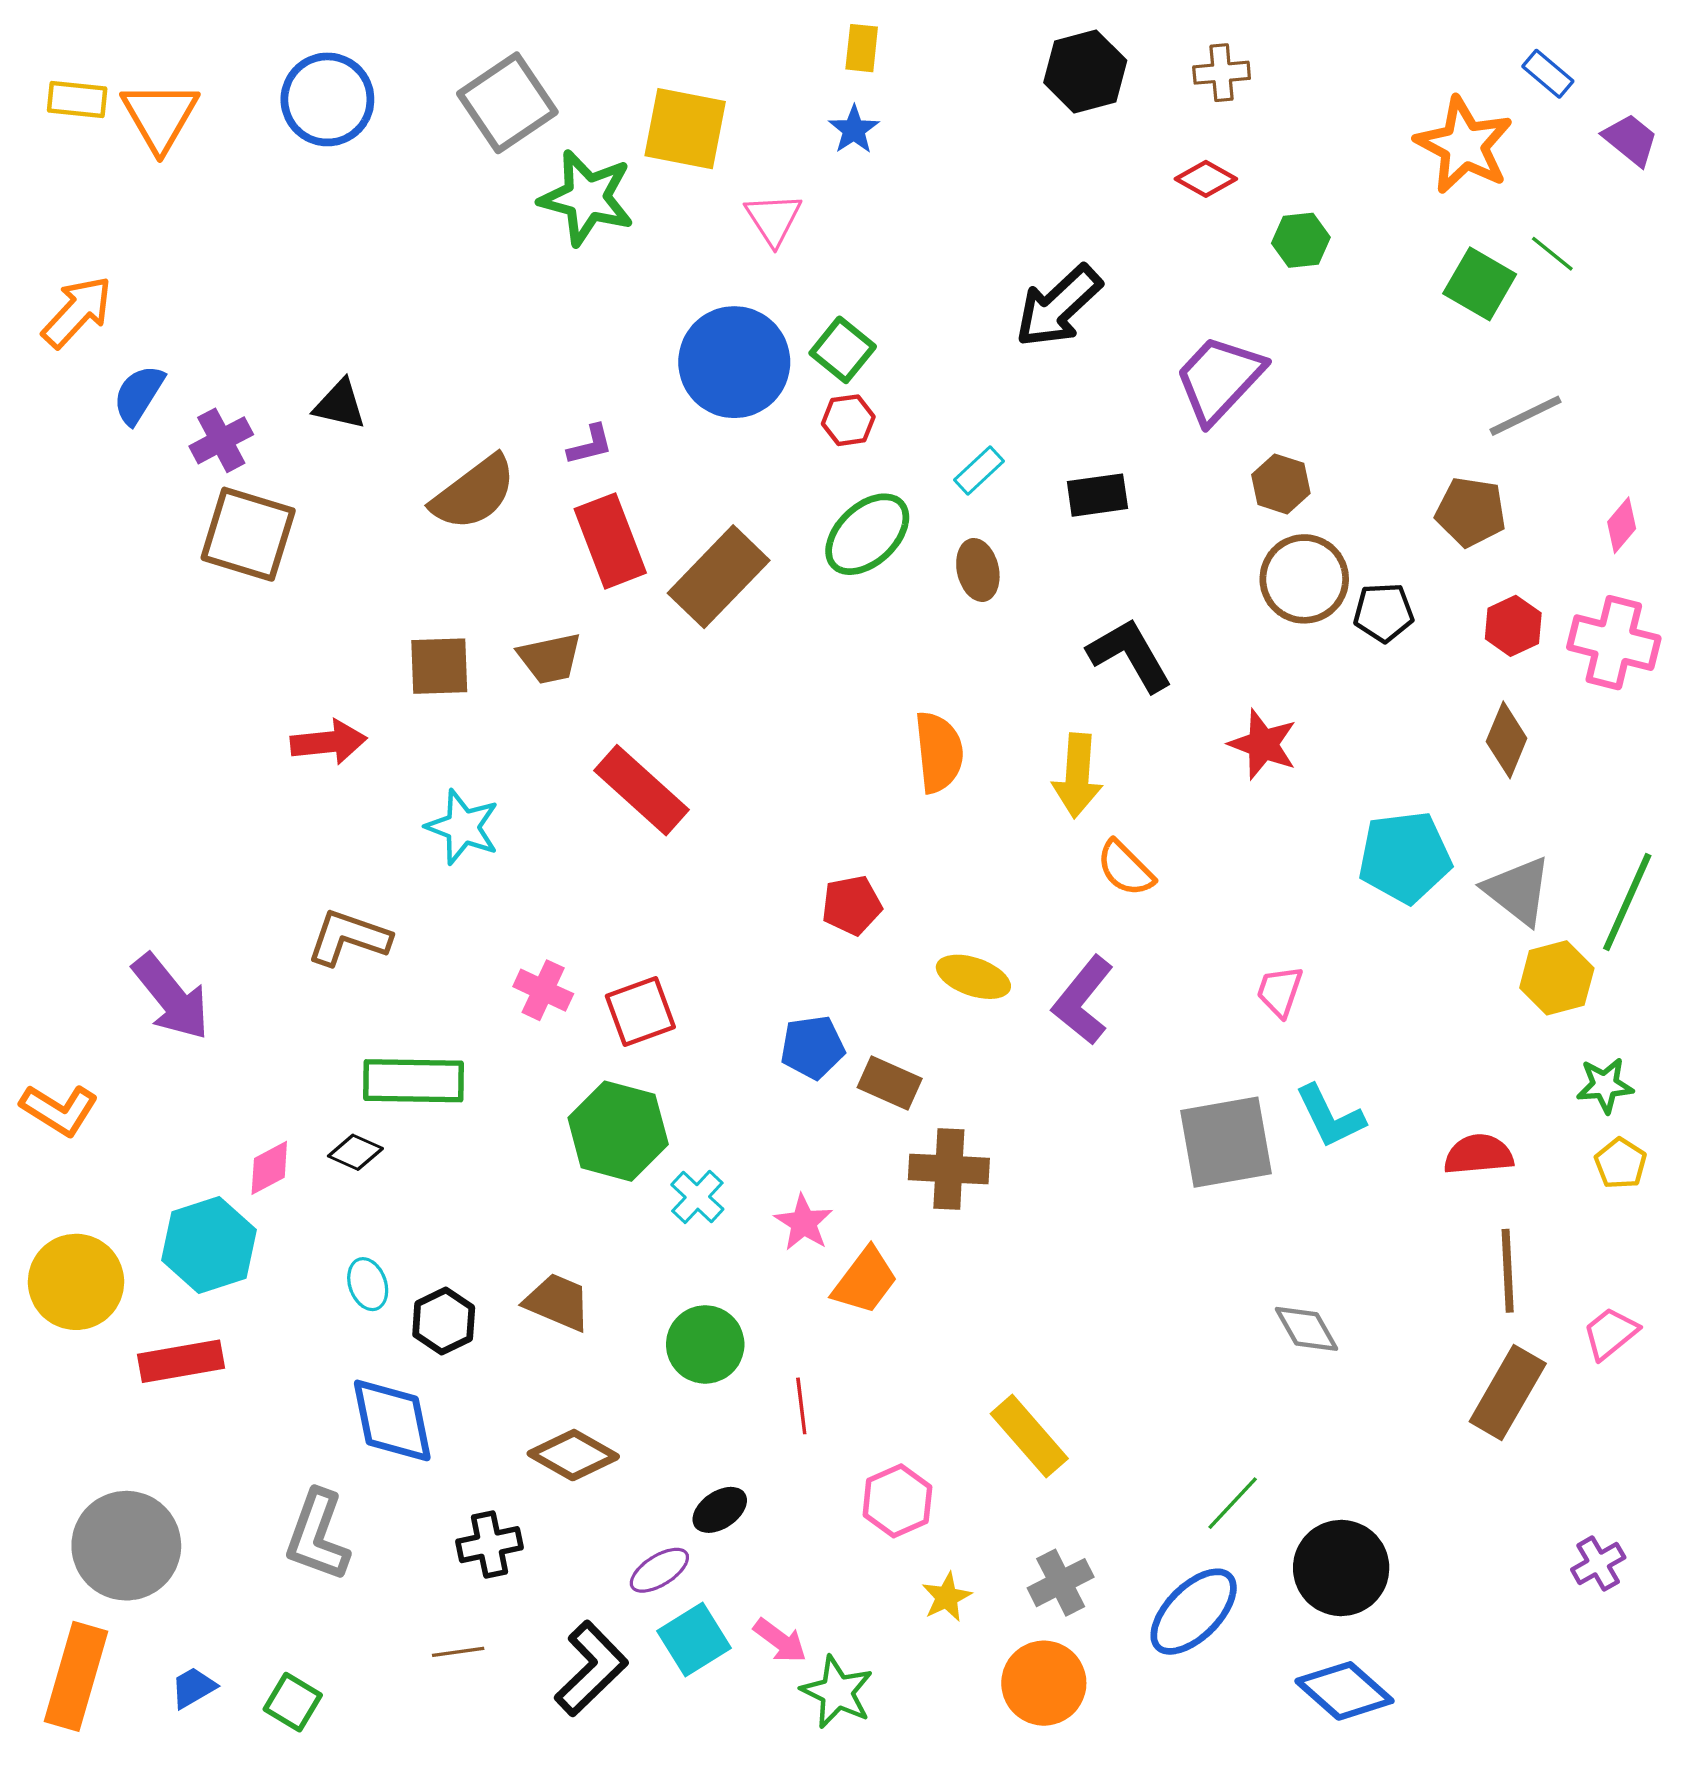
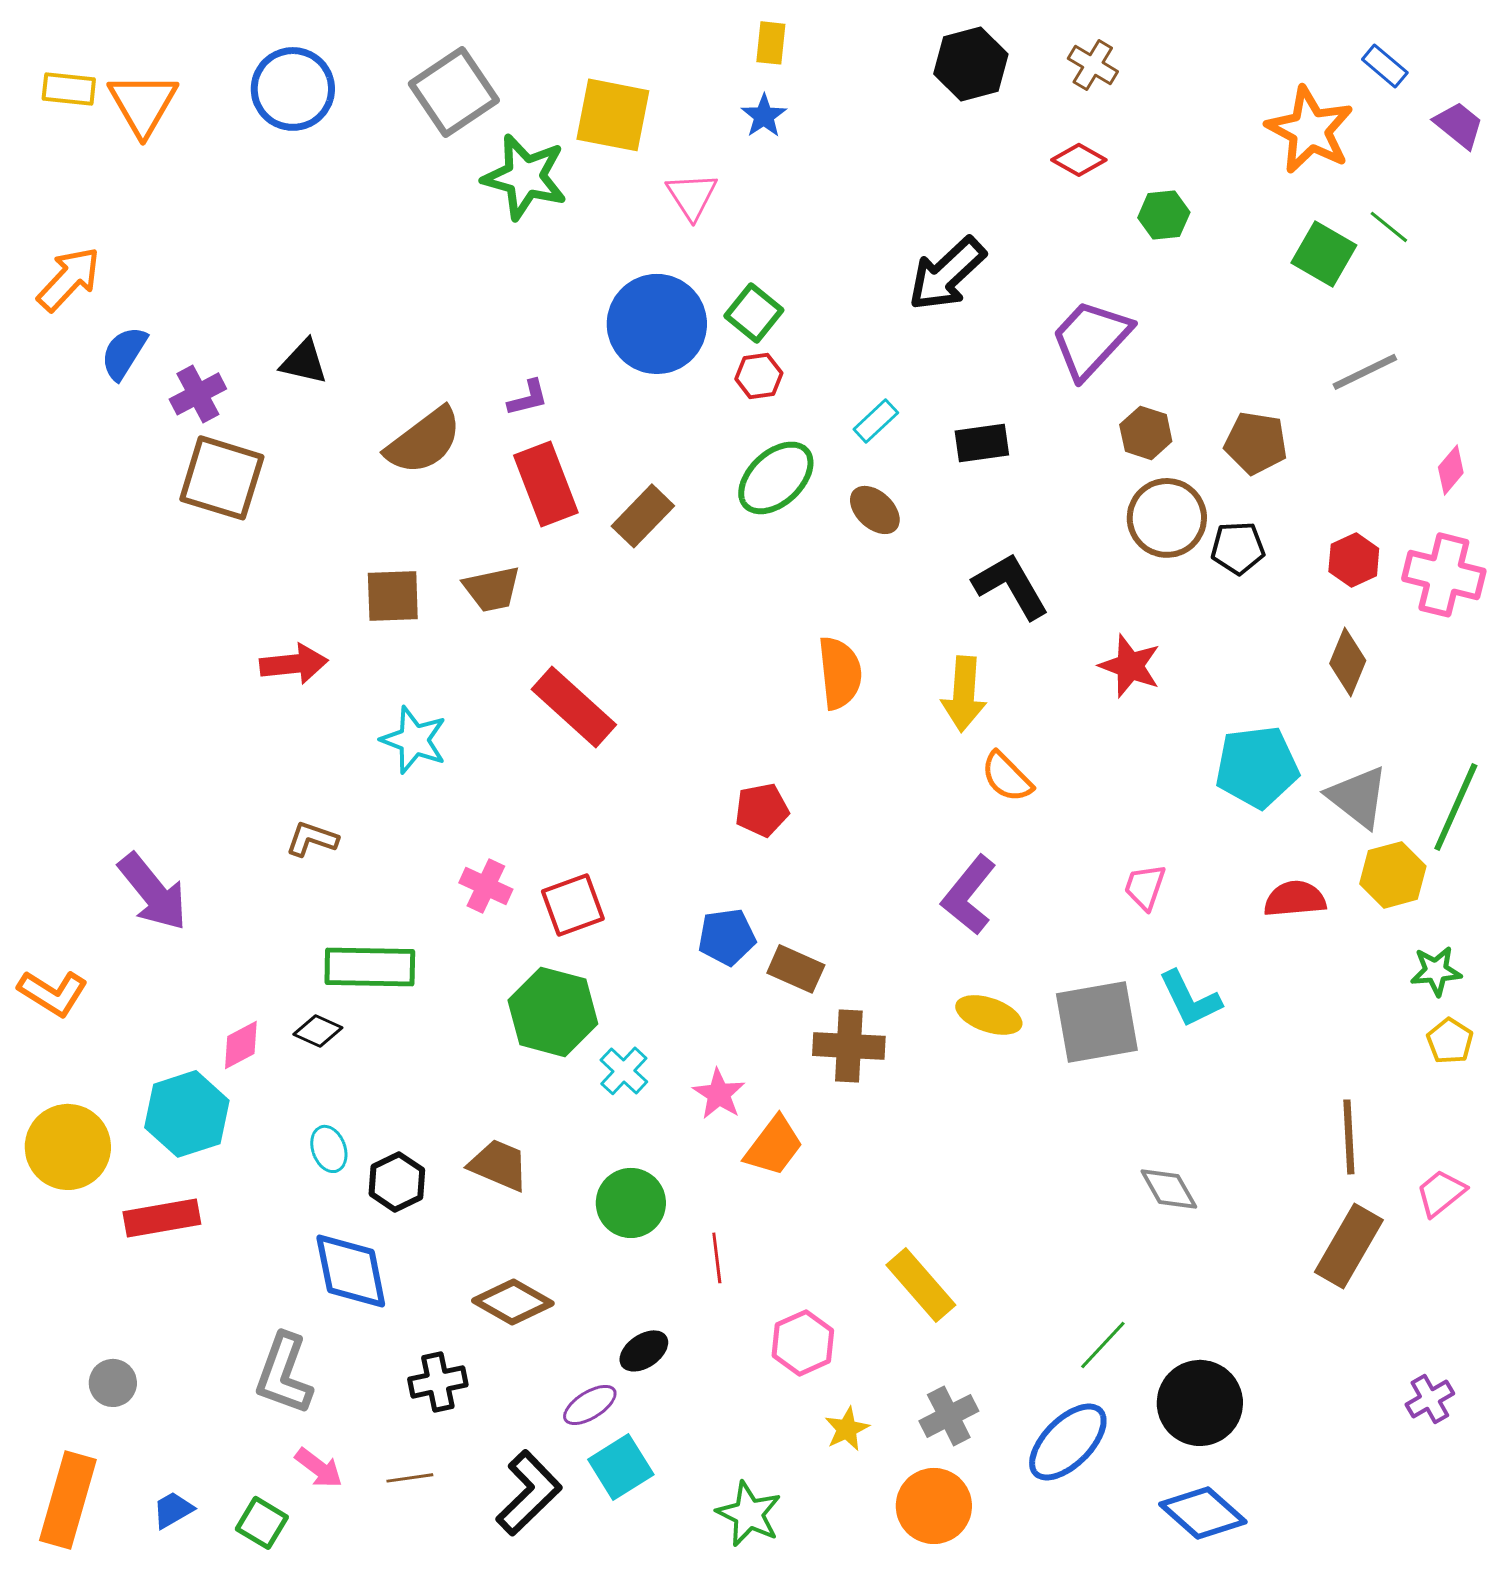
brown cross: (1222, 73) -> (1093, 65), turned 36
brown pentagon: (1471, 512) -> (1256, 443), moved
brown ellipse: (978, 570) -> (875, 510), turned -34
brown rectangle: (719, 577) -> (643, 516), size x0.7
brown L-shape: (349, 938) -> (312, 839), size x0.7
yellow ellipse: (973, 977) -> (989, 1015), moved
red semicircle: (1479, 1154) -> (1295, 899), moved
gray circle: (126, 1546) -> (113, 1383), size x0.5
pink arrow: (780, 1641) -> (319, 1468), moved

